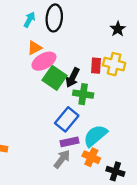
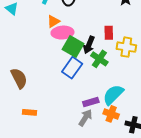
pink ellipse: (44, 61) -> (62, 33), turned 30
yellow cross: (114, 64) -> (126, 47), moved
green cross: (83, 94) -> (99, 59), turned 30
blue rectangle: (67, 119) -> (72, 68), moved

